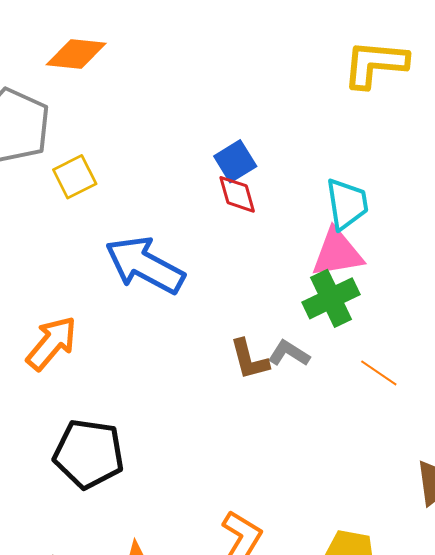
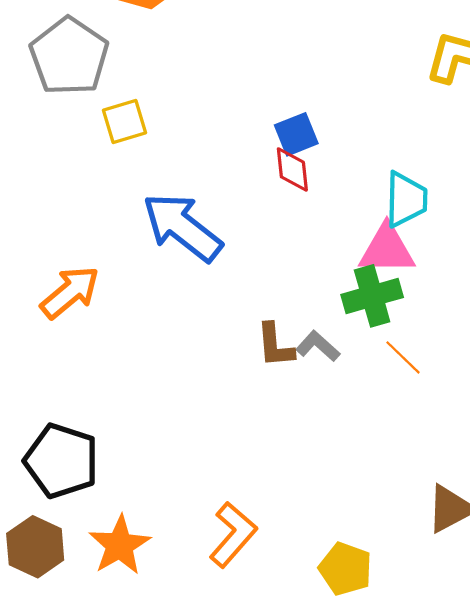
orange line: (379, 373) -> (403, 357), moved
black pentagon: (89, 454) -> (61, 461), moved

